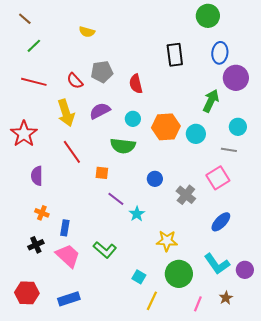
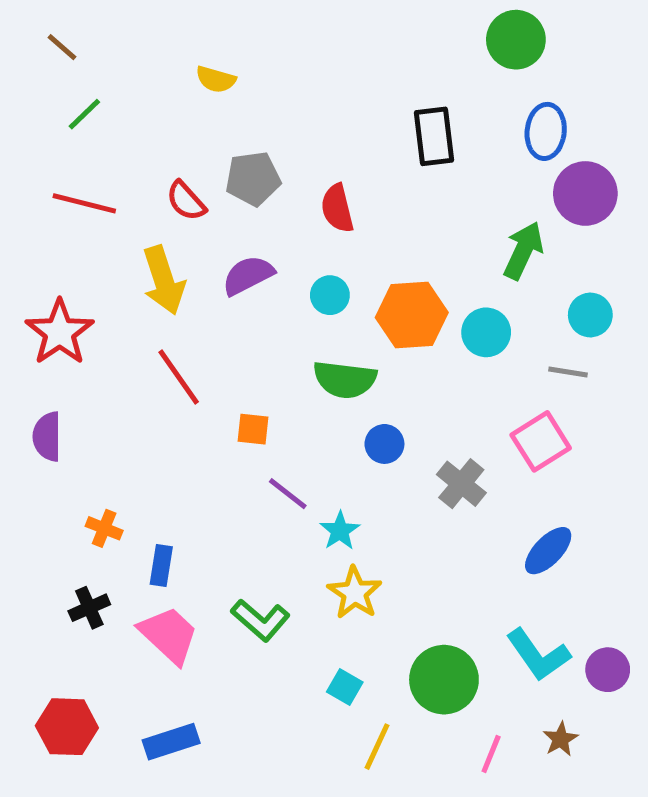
green semicircle: (123, 146) -> (345, 379), moved
purple semicircle: (37, 176) -> (47, 437), moved
yellow star: (167, 241) -> (355, 593), moved, turned 30

